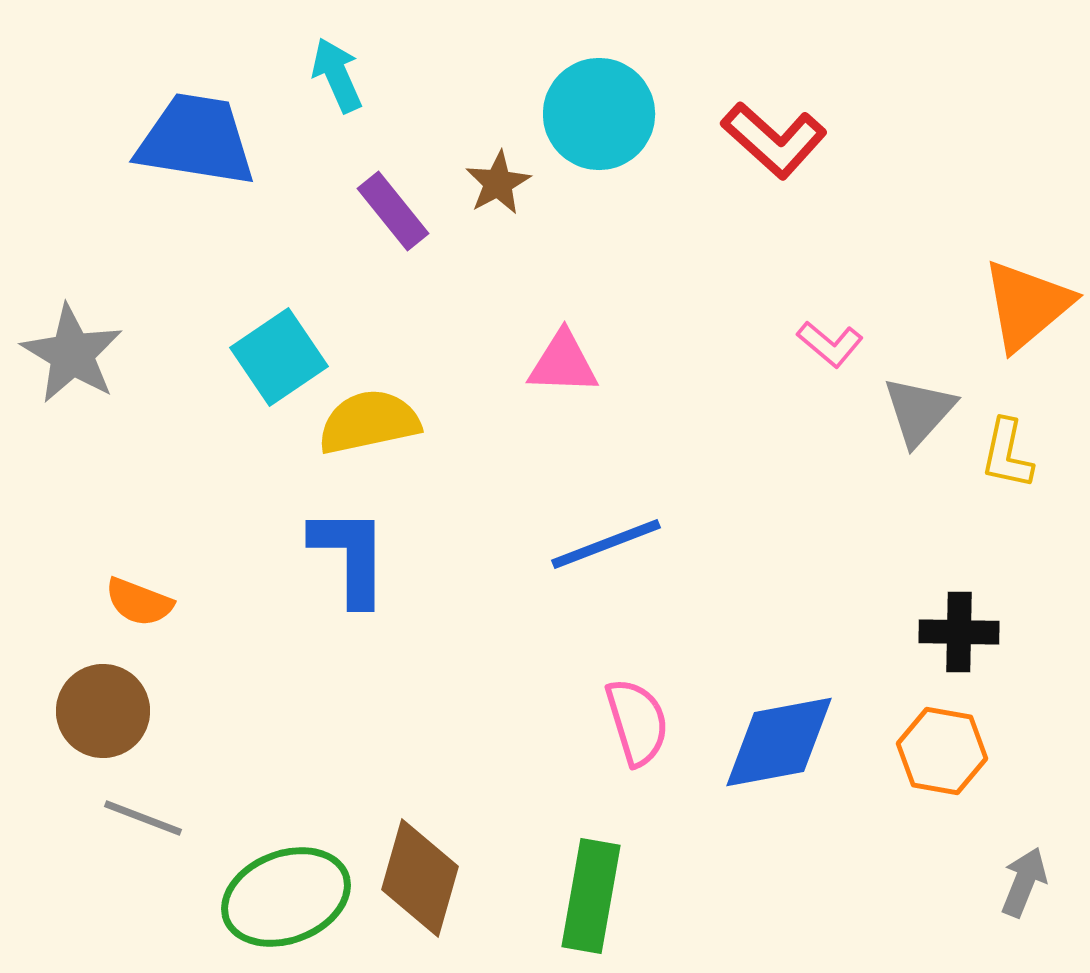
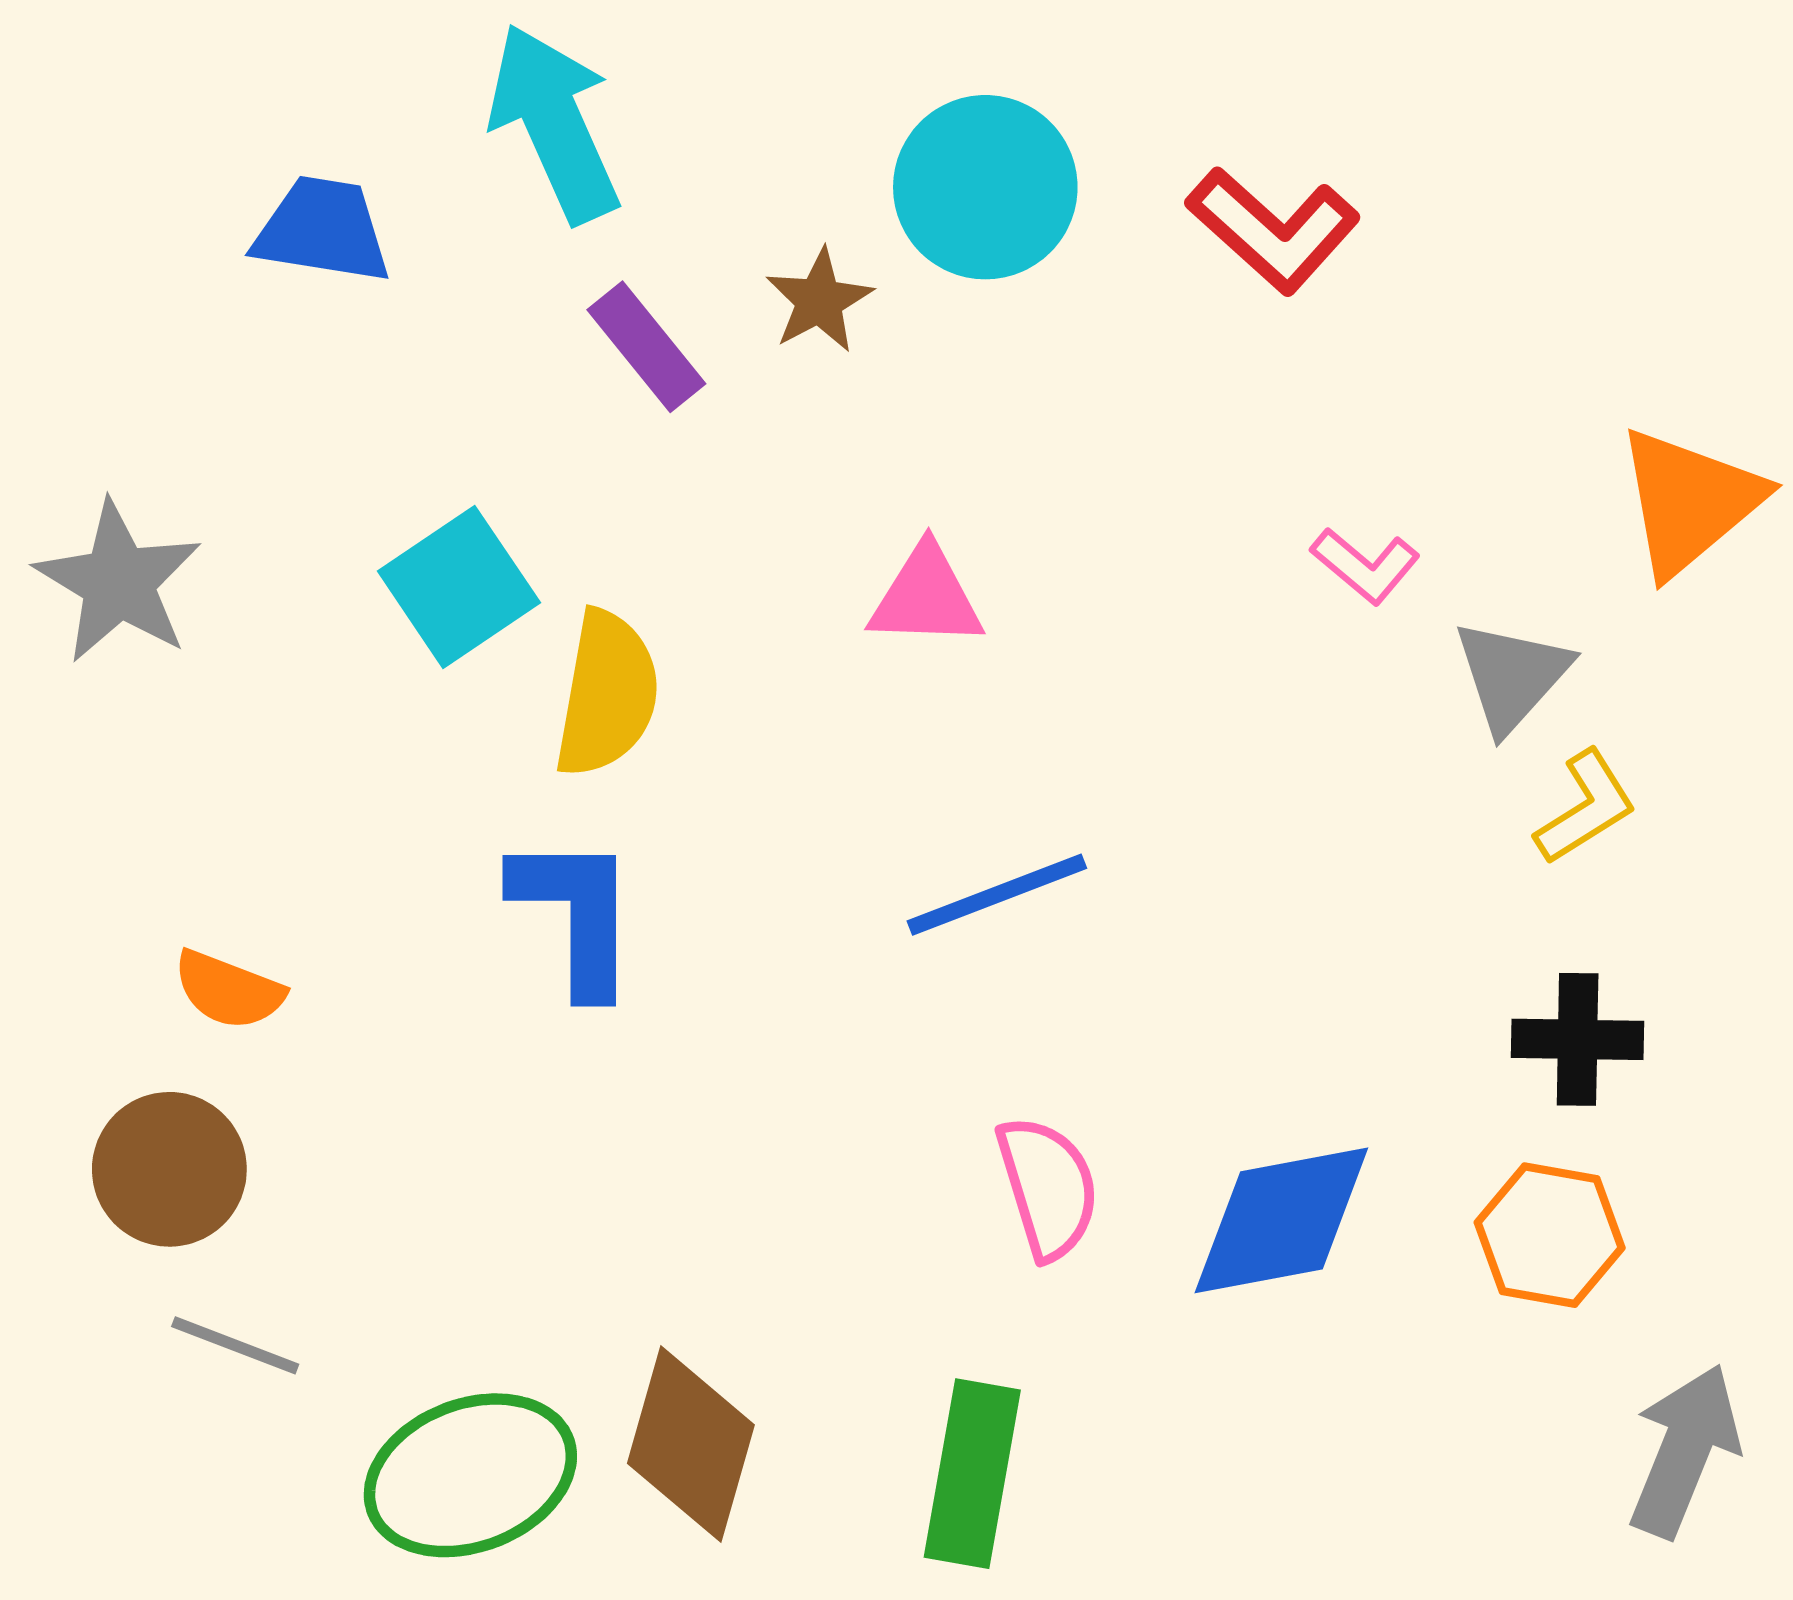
cyan arrow: (337, 75) -> (554, 123), size x1.6
blue trapezoid: (196, 140) -> (322, 230), size x0.7
yellow semicircle: (369, 422) -> (607, 694), turned 112
yellow L-shape: (1007, 454) -> (1586, 807), moved, turned -134
gray arrow: (1024, 882) -> (1685, 1451), size x1.5

